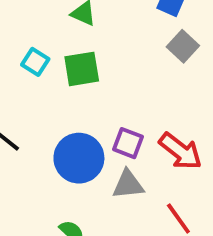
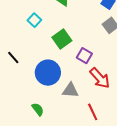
green square: (82, 69) -> (62, 39), moved, turned -36
purple square: (128, 143) -> (84, 56), moved

